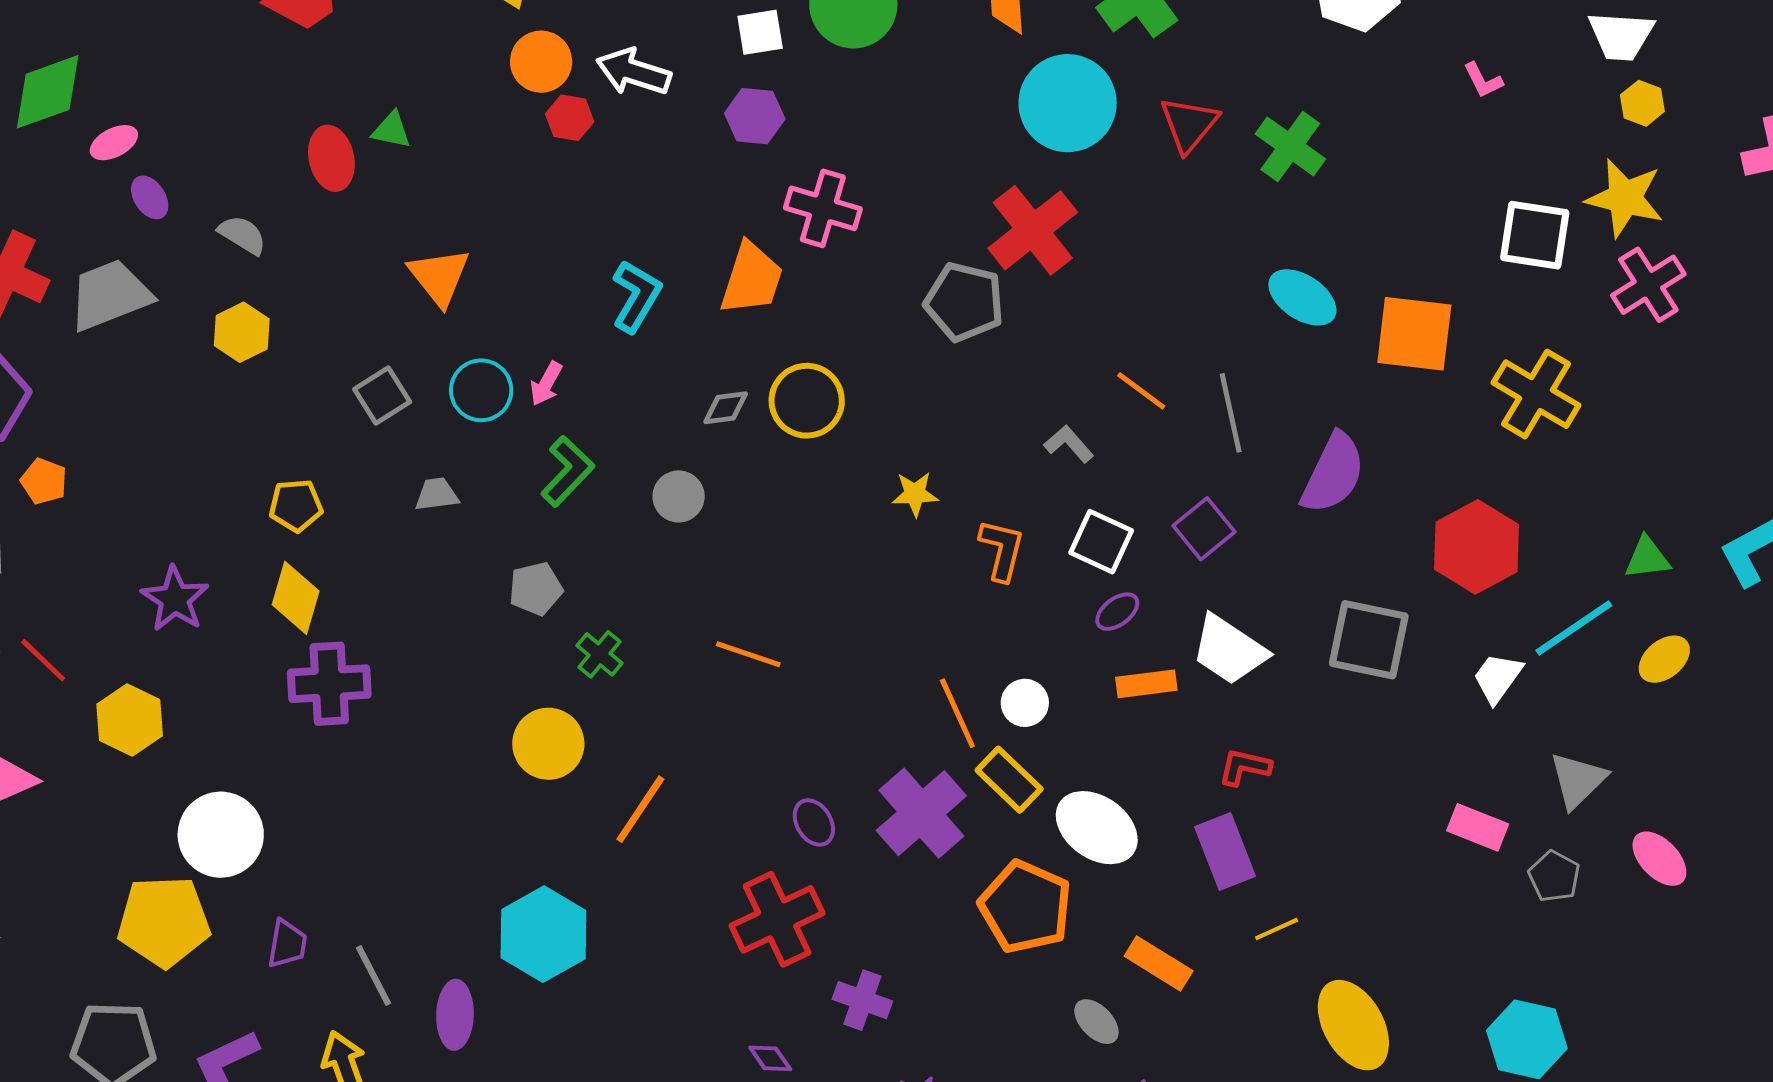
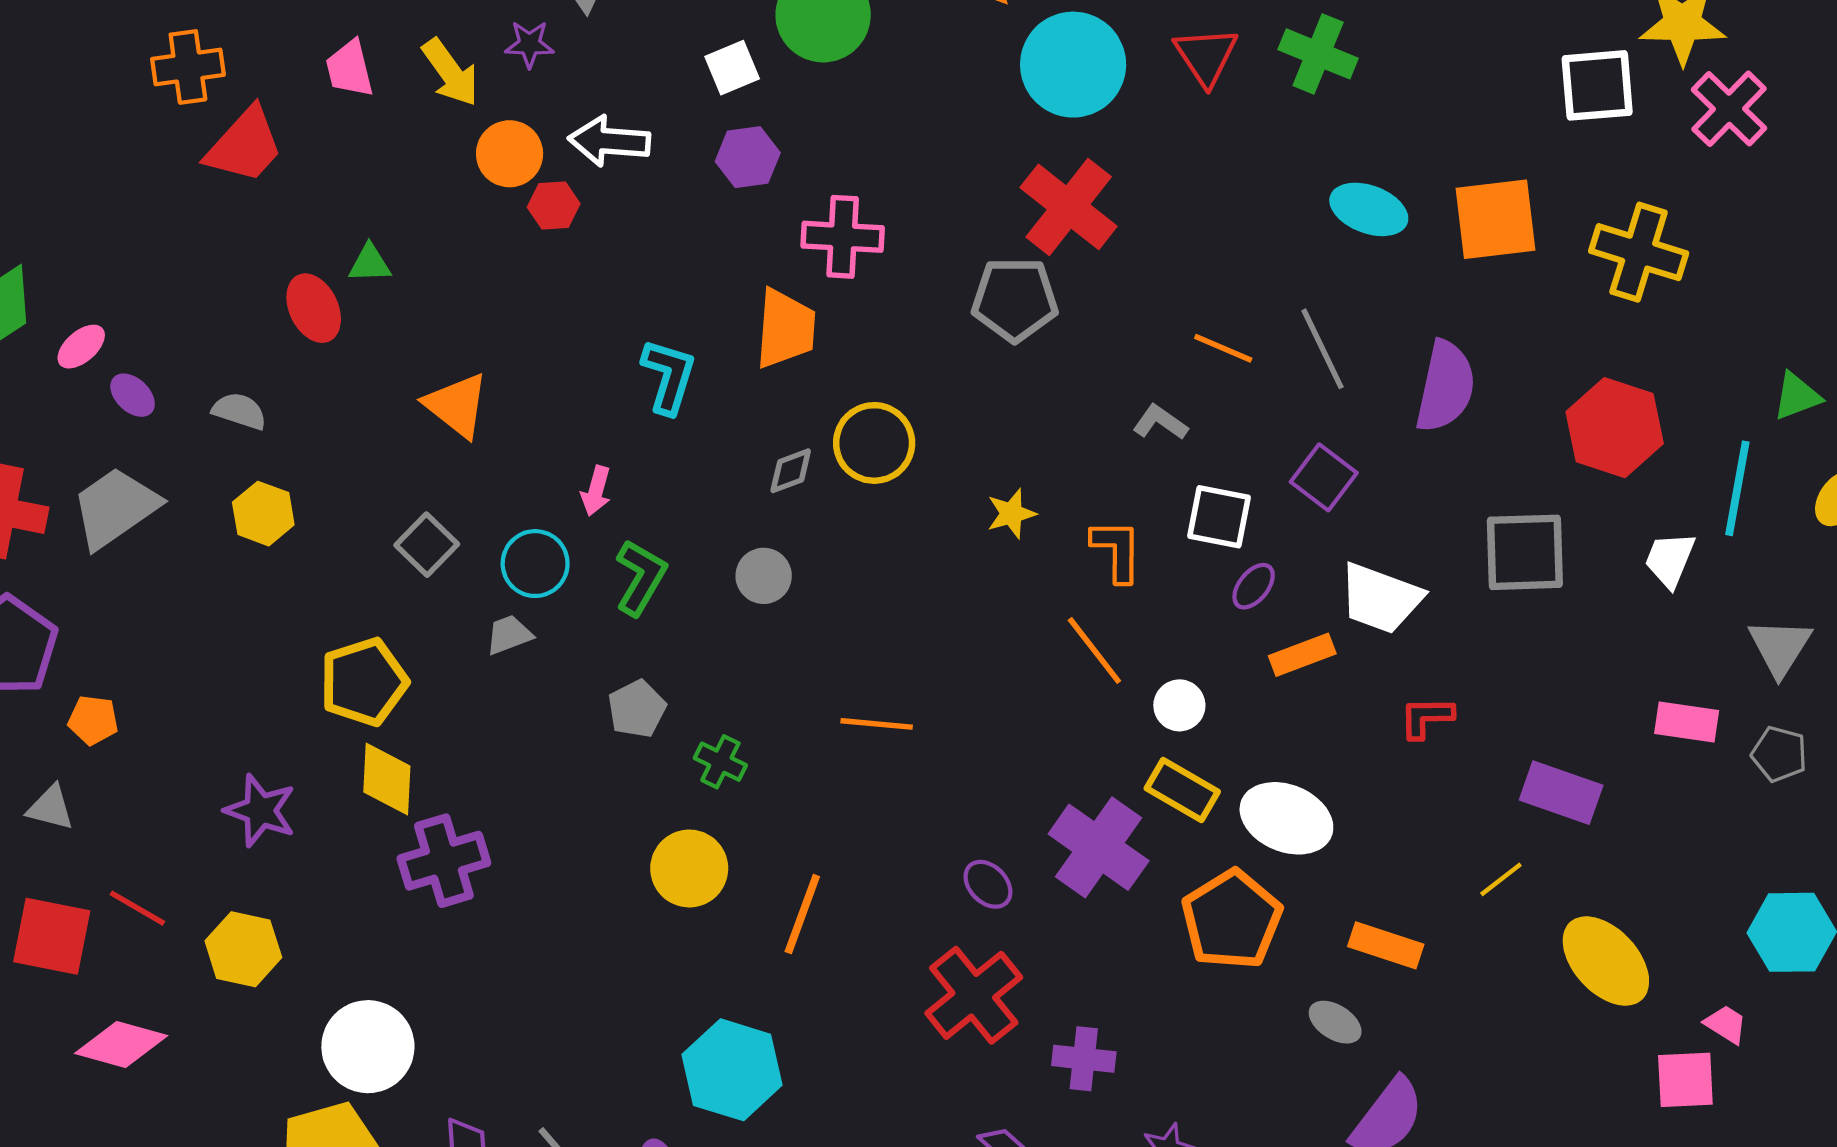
cyan circle: (481, 390) -> (535, 564), moved
yellow pentagon: (296, 505) -> (364, 682), size x1.5
cyan line: (1574, 628) -> (1737, 488), turned -32
orange line: (957, 713) -> (1094, 650), moved
purple rectangle: (1225, 851) -> (1561, 793), moved, turned -36
orange pentagon: (1026, 907) -> (1232, 920), turned 30

